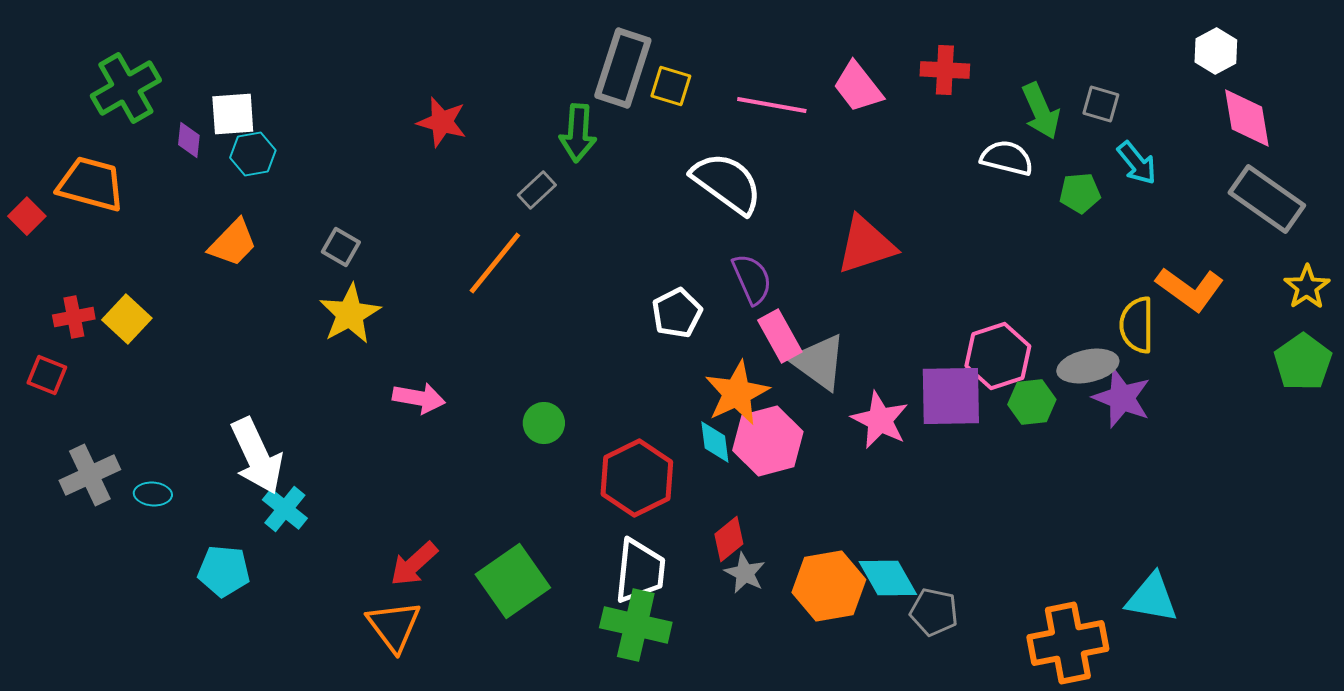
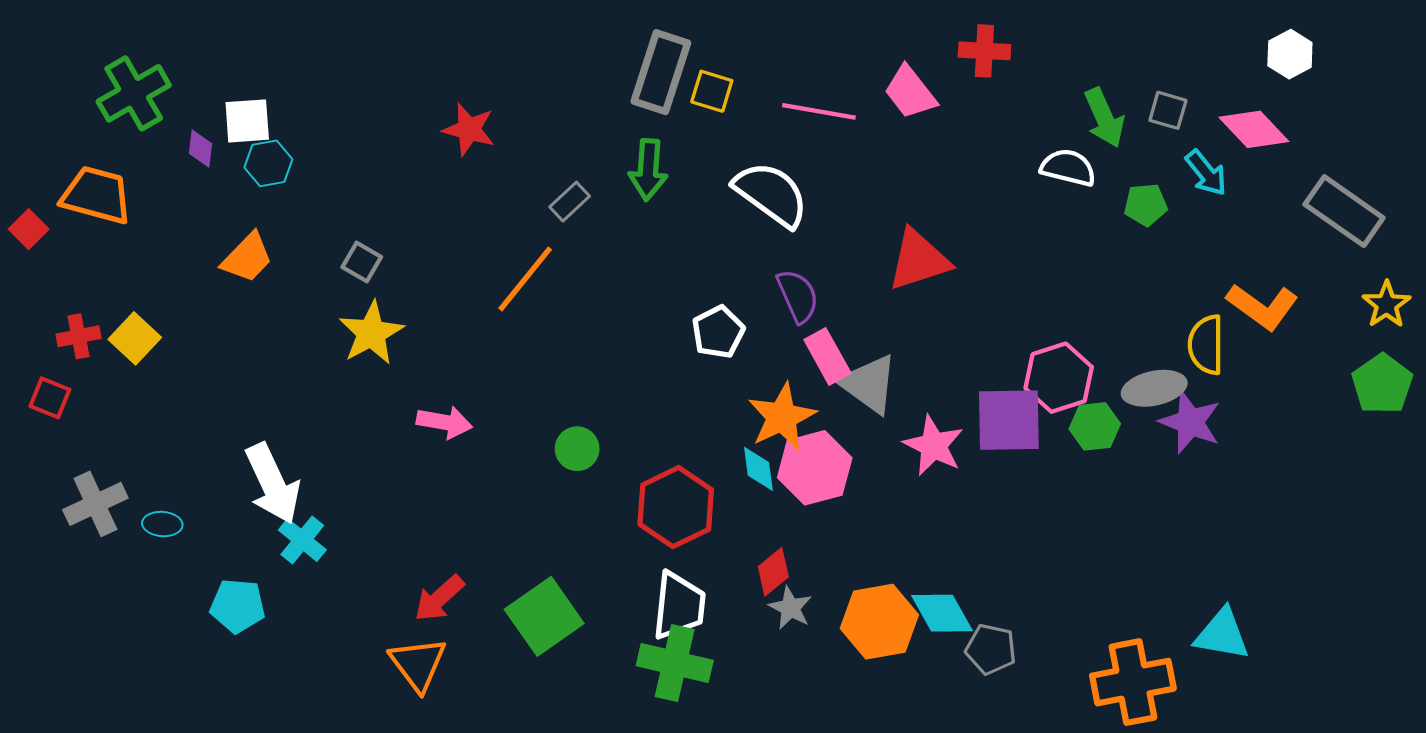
red cross: (945, 70) -> (984, 51), moved
pink diamond: (1247, 118) -> (1254, 129), moved, turned -34
green arrow: (578, 133) -> (648, 170), moved

